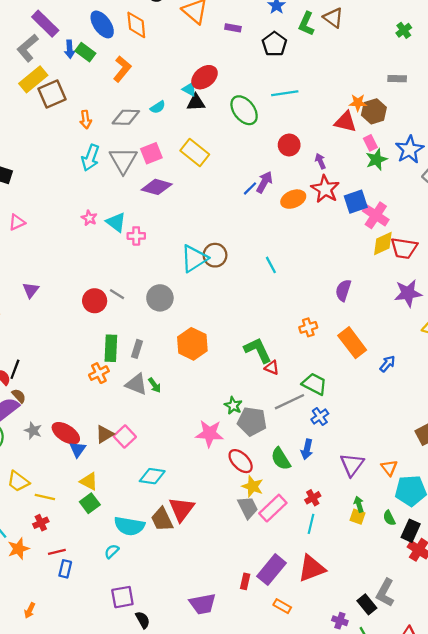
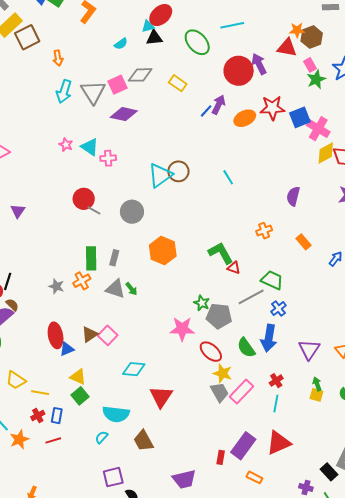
cyan triangle: (189, 89) -> (148, 26), turned -40
gray diamond: (126, 117) -> (140, 75), moved
red circle: (289, 145) -> (239, 71), size x1.5
yellow rectangle: (195, 152) -> (178, 83), moved, size x0.7
purple arrow: (320, 161) -> (259, 64), moved, size x1.5
red star: (325, 189) -> (272, 108), turned -30
red circle: (95, 301) -> (84, 199), moved
orange rectangle: (352, 343) -> (304, 242), size x0.6
gray star: (33, 431) -> (56, 286), moved
red ellipse: (66, 433) -> (56, 335), turned 50
blue triangle: (78, 449) -> (67, 349), turned 35
blue arrow: (307, 449) -> (269, 338), size x1.5
brown trapezoid: (162, 519) -> (143, 441), moved
blue rectangle: (65, 569) -> (57, 416), moved

